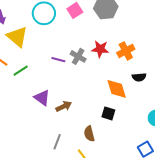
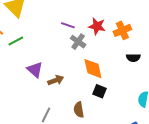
gray cross: (78, 56) -> (78, 42), moved
purple line: (58, 60) -> (68, 25), moved
orange diamond: (117, 89) -> (93, 69), moved

